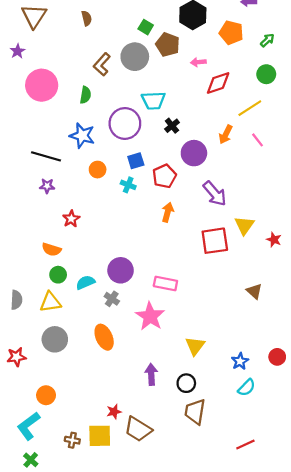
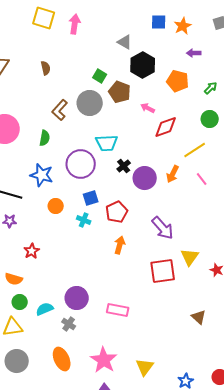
pink arrow: (198, 62) -> (148, 108), turned 32
purple circle: (194, 153) -> (145, 178), moved
pink star: (150, 316) -> (104, 360), moved

